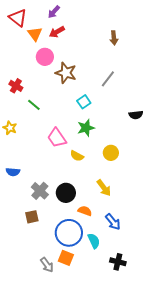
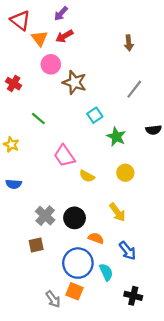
gray line: (108, 79) -> (134, 89), moved
red cross: (16, 86) -> (14, 84), moved
green star: (86, 128) -> (116, 137), moved, turned -30
blue semicircle: (13, 172) -> (14, 184), moved

